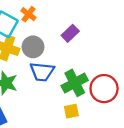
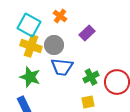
orange cross: (28, 14) -> (60, 16), moved
green cross: (75, 83) -> (91, 77), size x0.7

